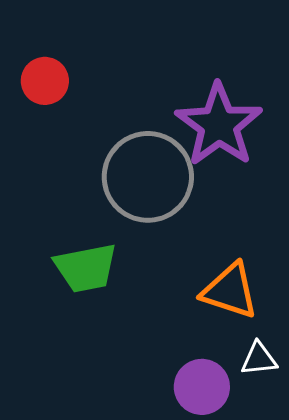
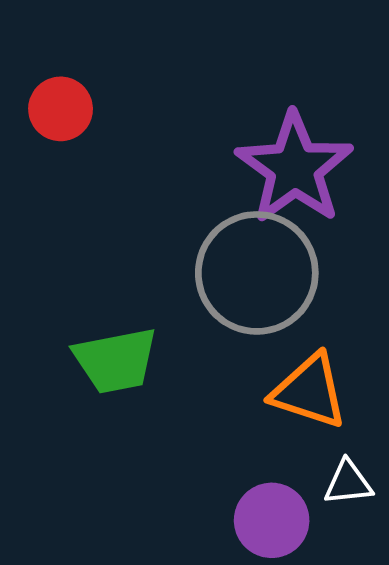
gray circle: (148, 177) -> (257, 273), moved

